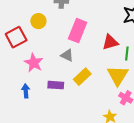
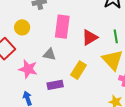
red triangle: (110, 42) -> (90, 37), moved
gray triangle: (67, 55) -> (49, 54), moved

